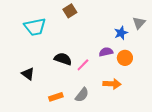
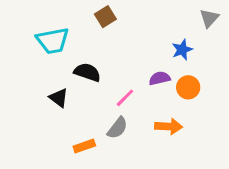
gray triangle: (139, 23) -> (209, 18), moved
black semicircle: (63, 59) -> (87, 72), moved
black triangle: (28, 74) -> (59, 98), moved
gray semicircle: (82, 95) -> (117, 128), moved

